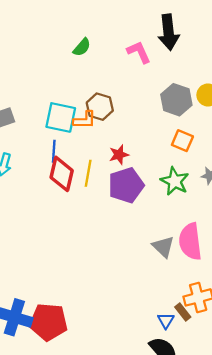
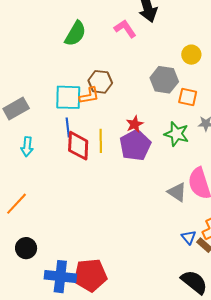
green semicircle: (82, 47) -> (75, 34), size x1.5
gray hexagon: (176, 100) -> (164, 80), moved
orange square: (182, 141) -> (188, 97), moved
red star: (119, 155) -> (135, 124), moved
blue triangle: (166, 321) -> (189, 237), moved

